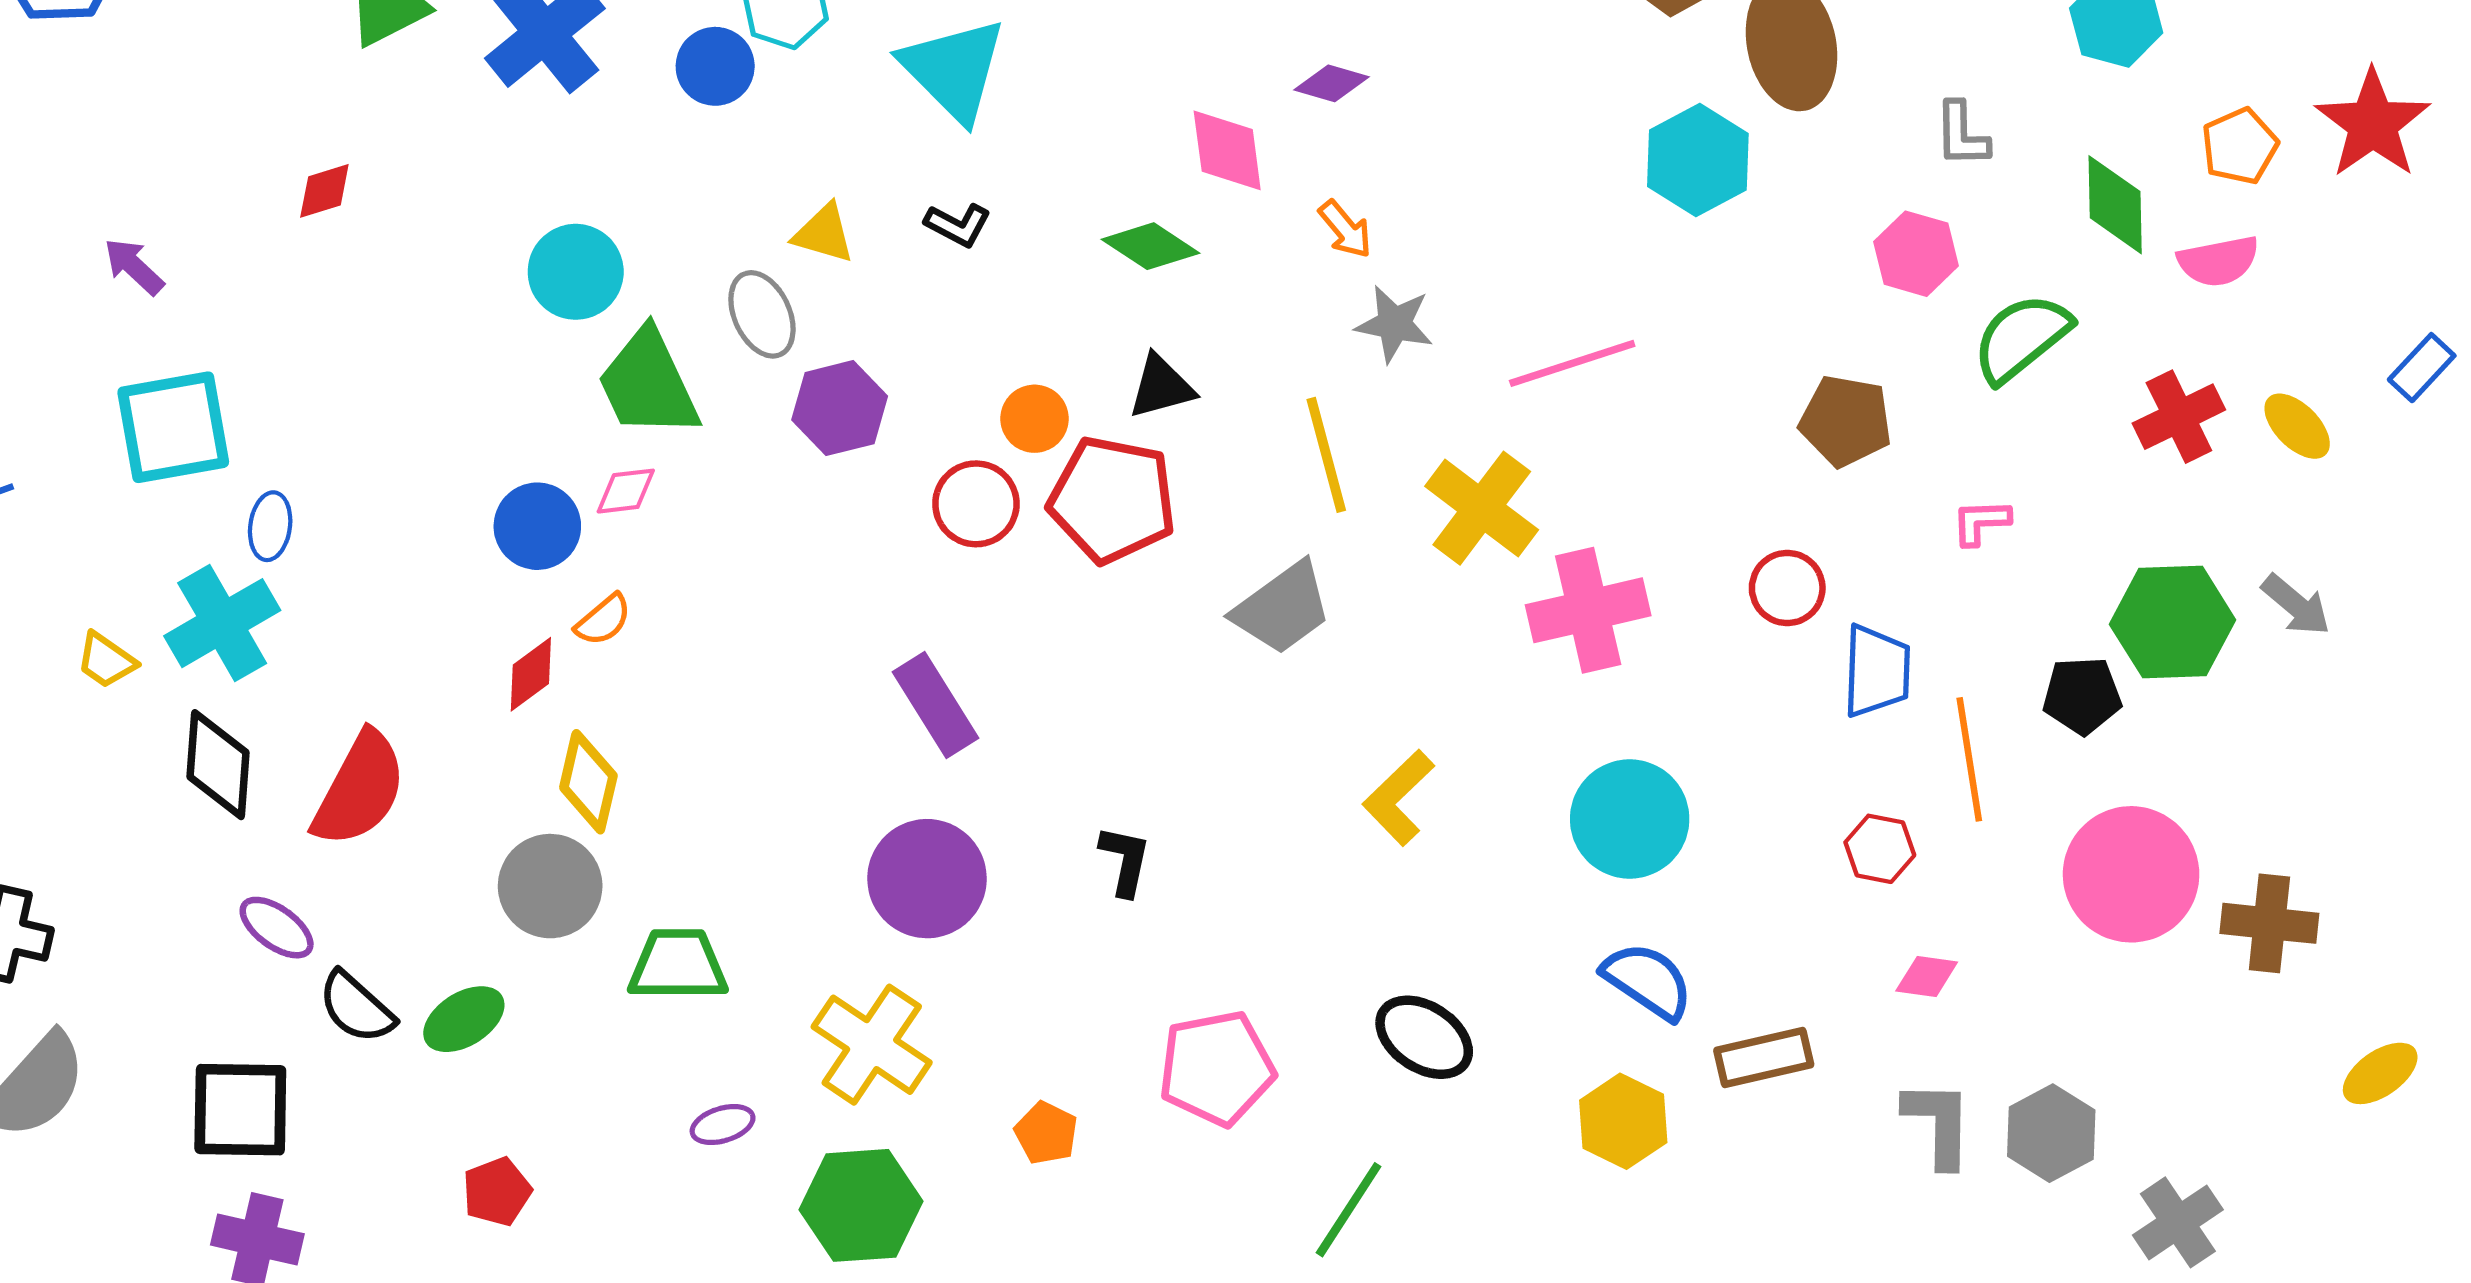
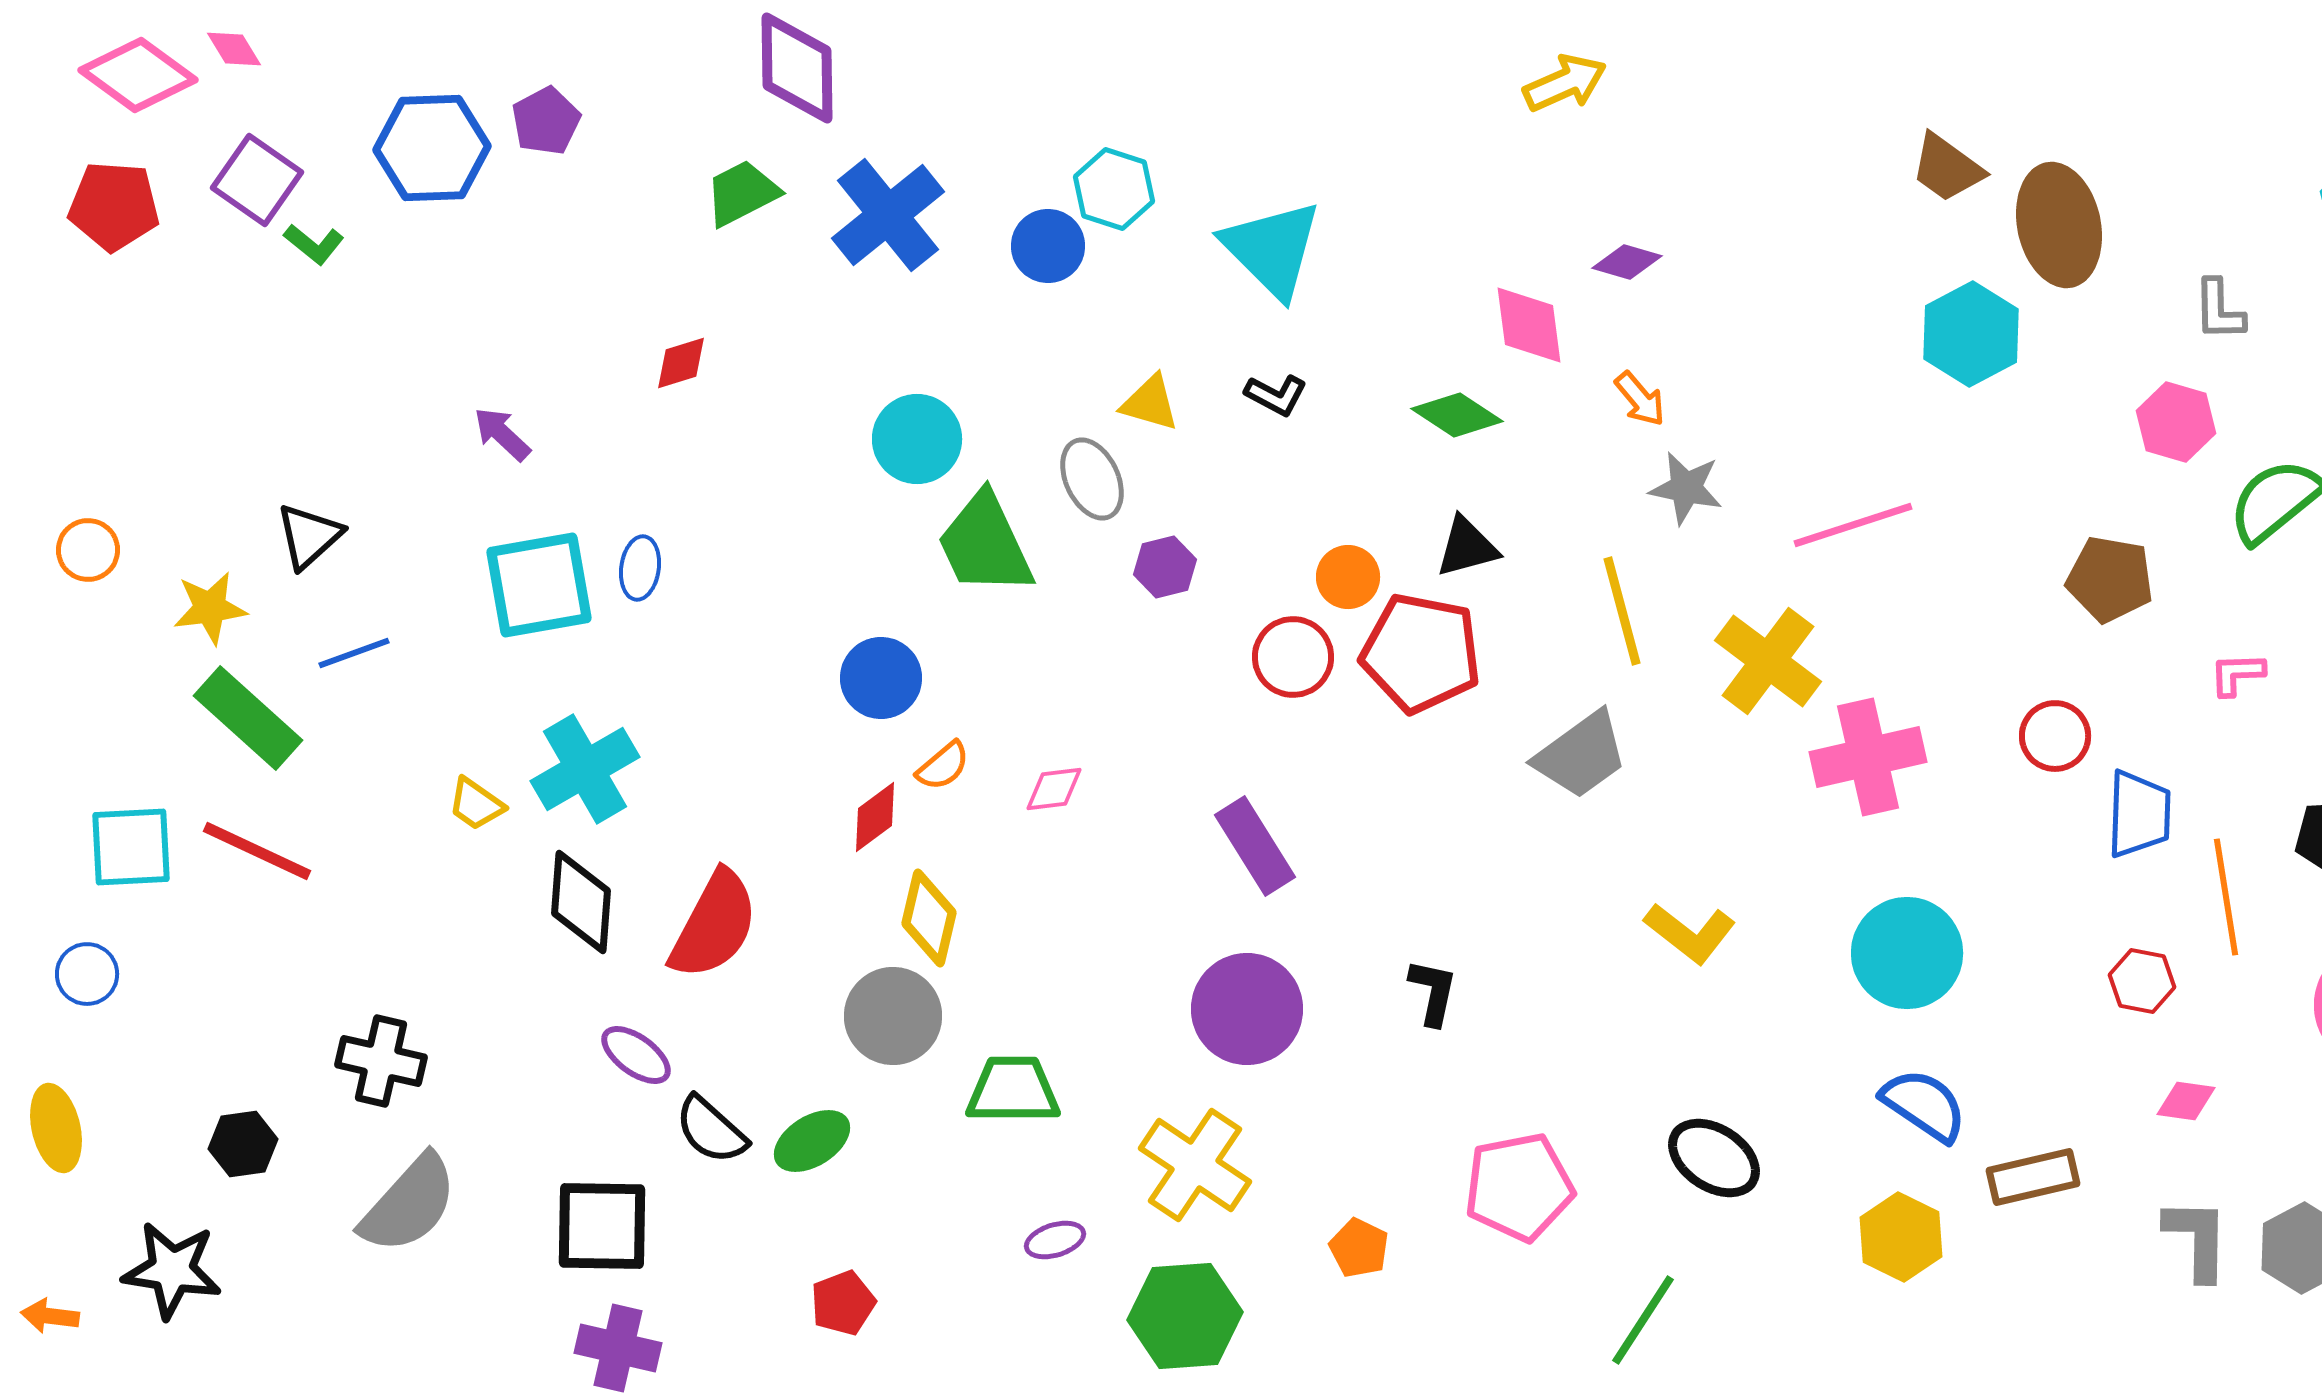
purple hexagon: (840, 408) -> (1165, 567), size x0.7
pink diamond: (626, 491) -> (1054, 789), moved
blue ellipse: (270, 526) -> (640, 568), moved
yellow L-shape: (1399, 798) -> (1690, 933), turned -98

